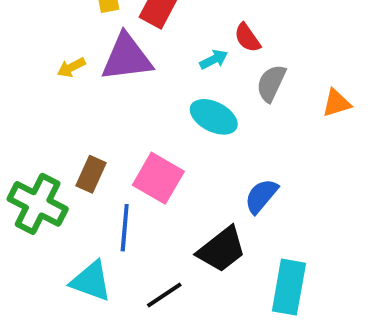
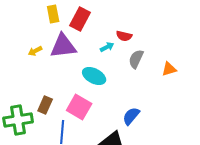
red semicircle: (247, 38) -> (124, 36), turned -42
cyan ellipse: (214, 117) -> (94, 76), moved
green cross: (38, 204) -> (18, 120), turned -36

